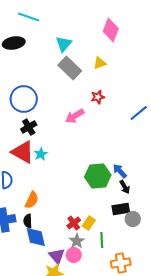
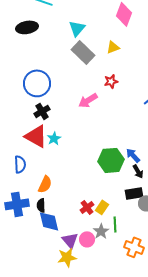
gray star: (77, 241) -> (101, 231), moved
orange cross: (121, 263) -> (134, 247), turned 30

